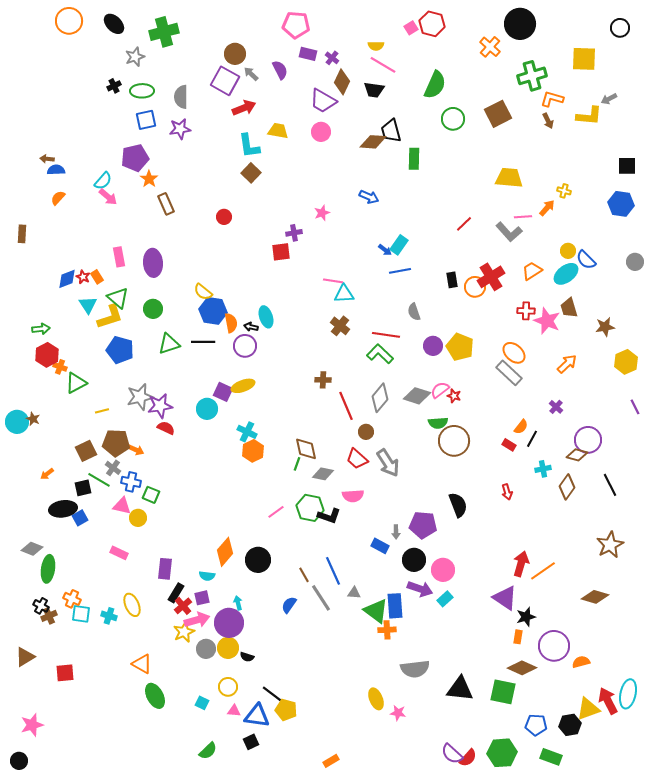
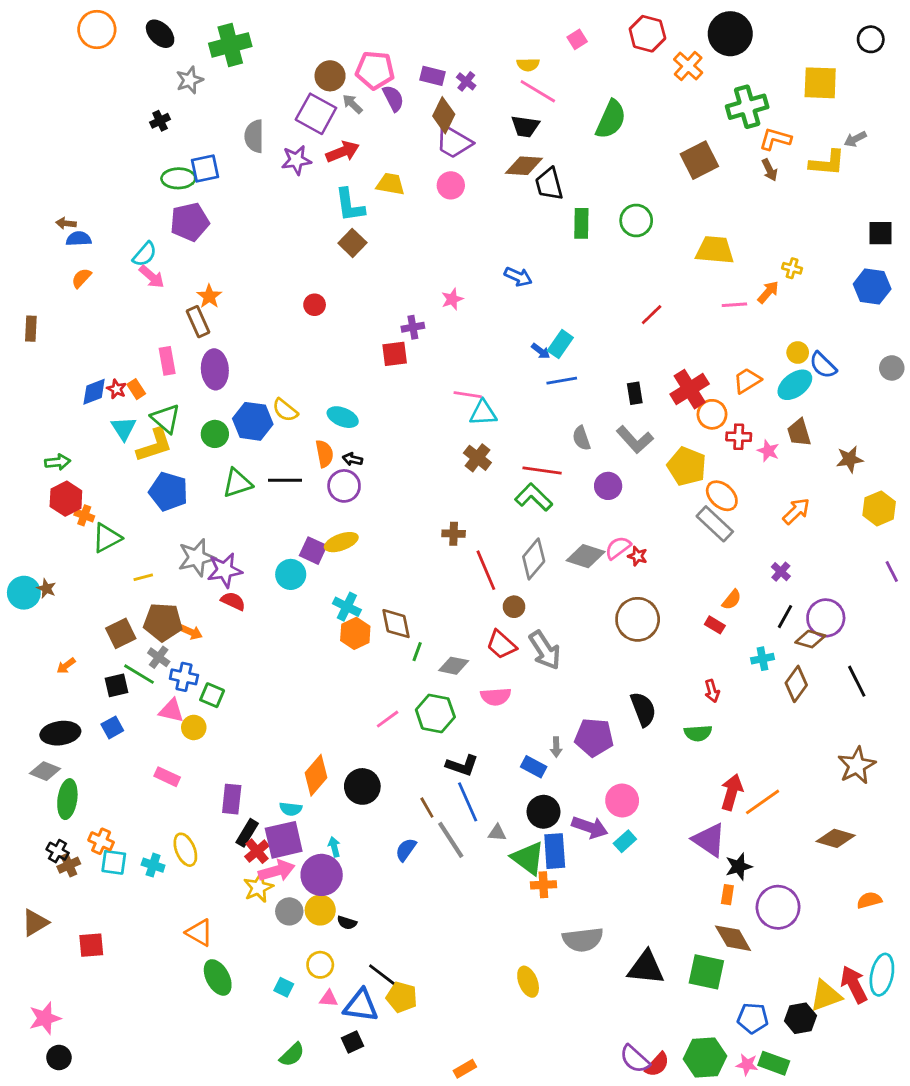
red hexagon: (432, 24) -> (647, 34), moved
pink pentagon: (296, 25) -> (375, 70), moved
brown diamond: (342, 82) -> (444, 115), moved
green ellipse: (142, 91) -> (178, 178), moved
green circle: (453, 119) -> (636, 220), moved
purple star: (180, 129) -> (296, 160), moved
brown diamond: (373, 142) -> (524, 166), moved
orange star: (149, 179) -> (209, 296), moved
brown rectangle: (166, 204) -> (198, 322), moved
gray L-shape: (509, 232) -> (635, 440), moved
orange circle: (475, 287) -> (712, 414), moved
blue hexagon: (213, 311) -> (253, 421), moved
cyan ellipse: (266, 317) -> (343, 417), moved, turned -50
pink star: (547, 321) -> (768, 451), size x0.6
yellow pentagon: (460, 347) -> (687, 466), moved
green semicircle: (438, 423) -> (698, 733), moved
black line: (532, 439) -> (785, 617), moved
brown diamond: (306, 449) -> (396, 624), moved
black ellipse: (63, 509) -> (60, 733), moved
black L-shape: (329, 516) -> (462, 765), moved
black circle: (414, 560) -> (543, 812), moved
purple square: (202, 598) -> (284, 840), size x1.8
orange semicircle: (581, 662) -> (869, 900), moved
brown diamond: (522, 668) -> (733, 938), turned 36
pink star: (398, 713) -> (747, 1065), moved
black circle: (19, 761) -> (59, 1058), moved

